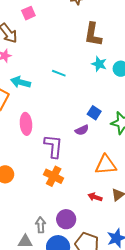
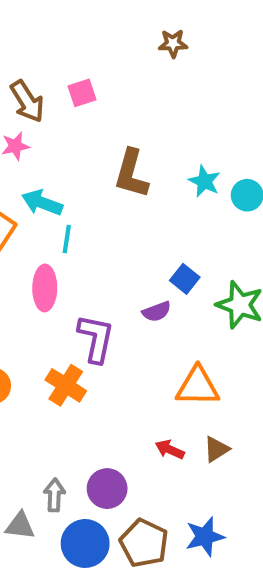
pink square: (28, 13) -> (82, 93), moved
brown L-shape: (93, 34) -> (131, 174), moved
cyan line: (59, 73) -> (67, 239), moved, turned 72
orange cross: (54, 176) -> (66, 385), moved

